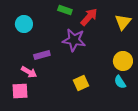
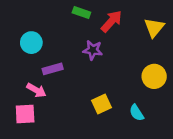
cyan circle: (24, 24) -> (31, 43), moved
purple star: (74, 40) -> (93, 50), size x0.7
cyan semicircle: (120, 82) -> (137, 113), moved

